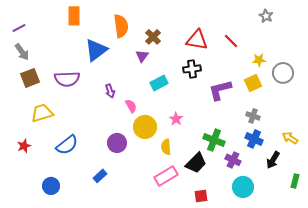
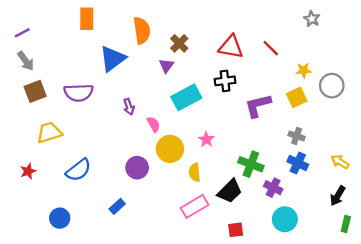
cyan rectangle: (159, 83) -> (186, 97), size x1.4
black arrow: (273, 160) -> (338, 196), moved
green rectangle: (295, 181) -> (346, 224), moved

